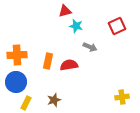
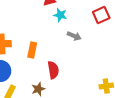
red semicircle: (69, 65) -> (53, 70), moved, turned 90

